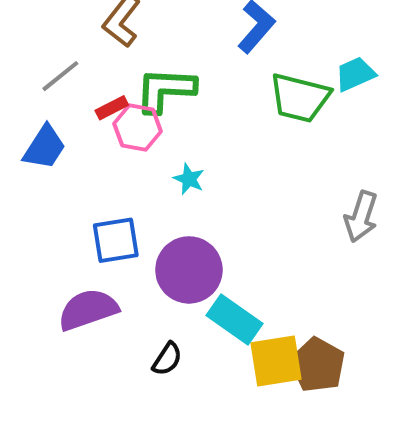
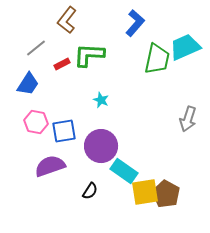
cyan trapezoid: (355, 74) -> (185, 47), size x1.5
green trapezoid: (300, 98) -> (157, 59), turned -92
pink hexagon: (138, 127) -> (36, 122), moved

